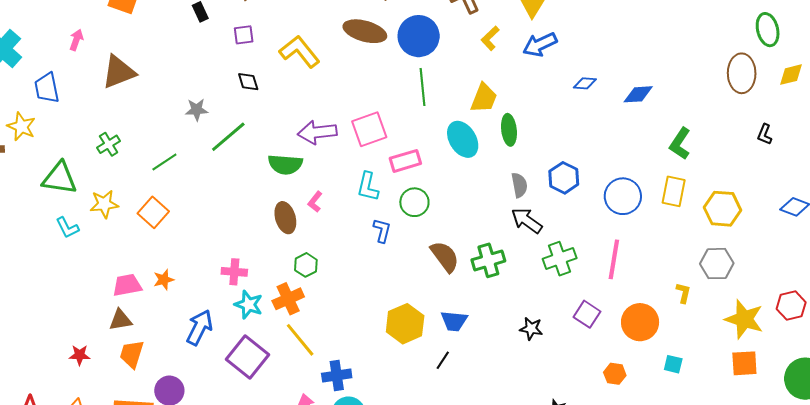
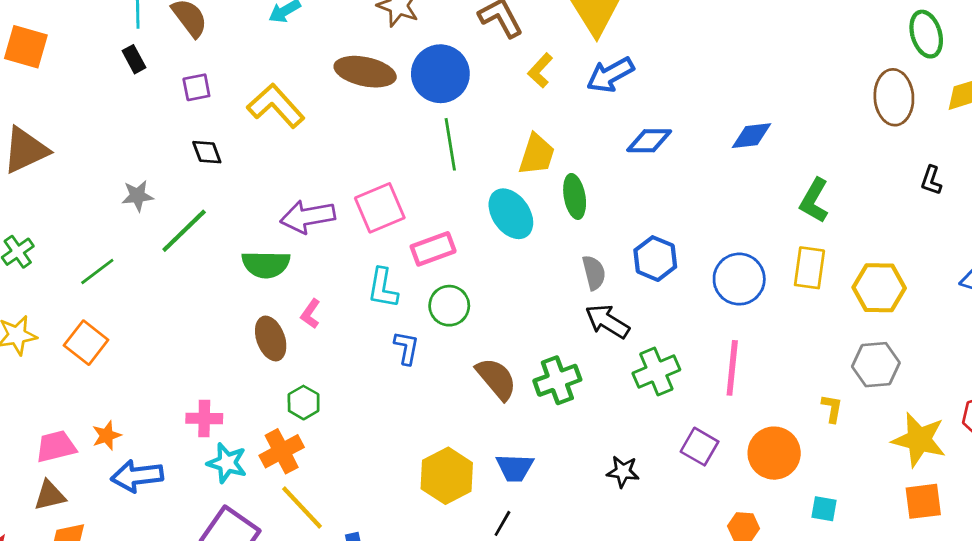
blue diamond: (585, 83) -> (649, 141), moved, size x1.4
blue arrow: (199, 327) -> (137, 476), moved, turned -120

